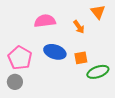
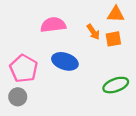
orange triangle: (98, 12) -> (116, 14), turned -49
orange square: (81, 58) -> (113, 39), moved

